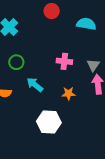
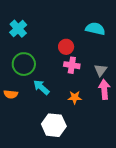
red circle: (52, 11) -> (66, 47), moved
green circle: (16, 62) -> (24, 64), size x1.5

